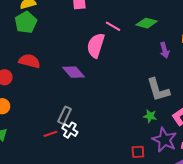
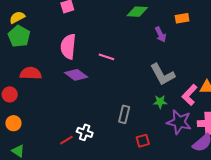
pink line: (113, 26) -> (106, 57), moved
pink semicircle: (96, 45) -> (68, 47), moved
gray rectangle: (65, 115) -> (124, 114), moved
red square: (138, 152) -> (143, 141), moved

